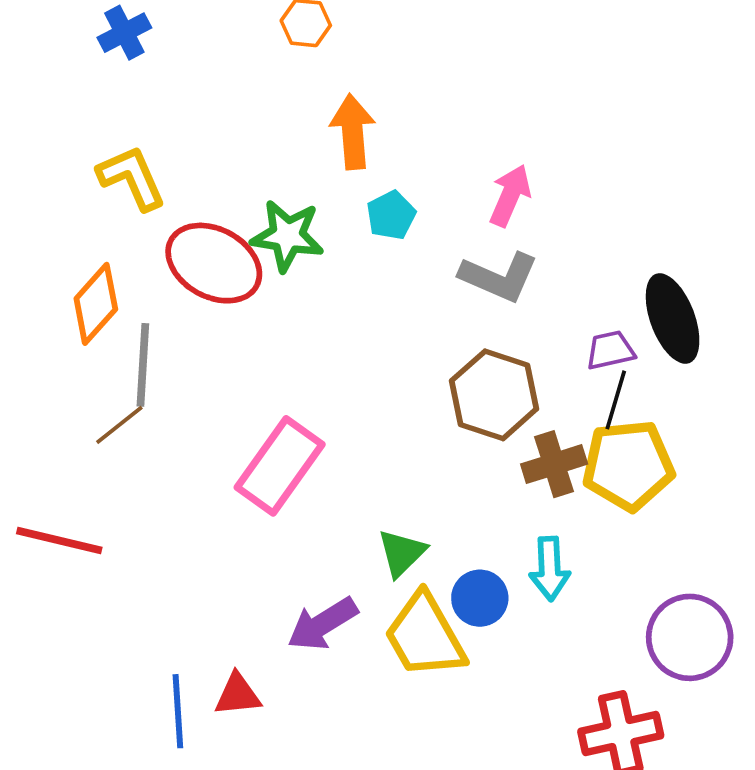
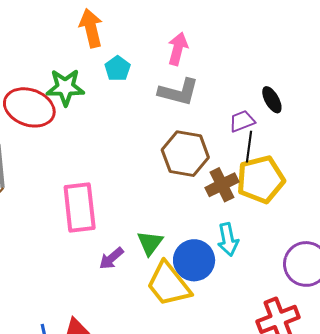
black ellipse: (673, 319) -> (272, 100), size x0.6
pink rectangle: (280, 466) -> (80, 208), turned -33
blue circle: (480, 598) -> (194, 260), size x1.4
purple arrow: (323, 624) -> (111, 258), moved, size x0.7

